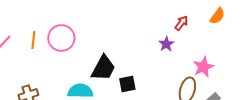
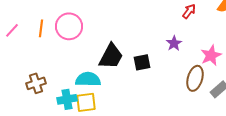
purple star: (166, 44) -> (174, 43), moved
black square: (127, 84) -> (142, 62), moved

